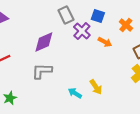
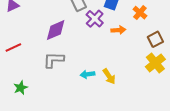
orange arrow: (105, 42) -> (118, 30), turned -32
cyan arrow: (75, 93) -> (87, 74), moved, turned -40

